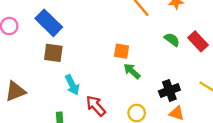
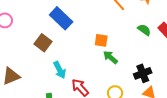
blue rectangle: (49, 23) -> (61, 18), moved
brown square: (53, 53) -> (43, 43), turned 30

